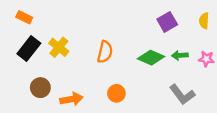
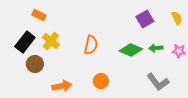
orange rectangle: (24, 17) -> (39, 15), moved
yellow semicircle: (204, 21) -> (177, 18), turned 152
brown circle: (40, 88) -> (35, 64), moved

